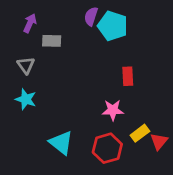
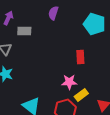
cyan pentagon: (113, 26) -> (94, 24), moved
yellow rectangle: (140, 133) -> (81, 95), moved

